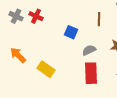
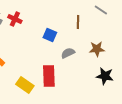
yellow rectangle: (46, 69) -> (25, 85), moved
red rectangle: (91, 73) -> (49, 76), moved

